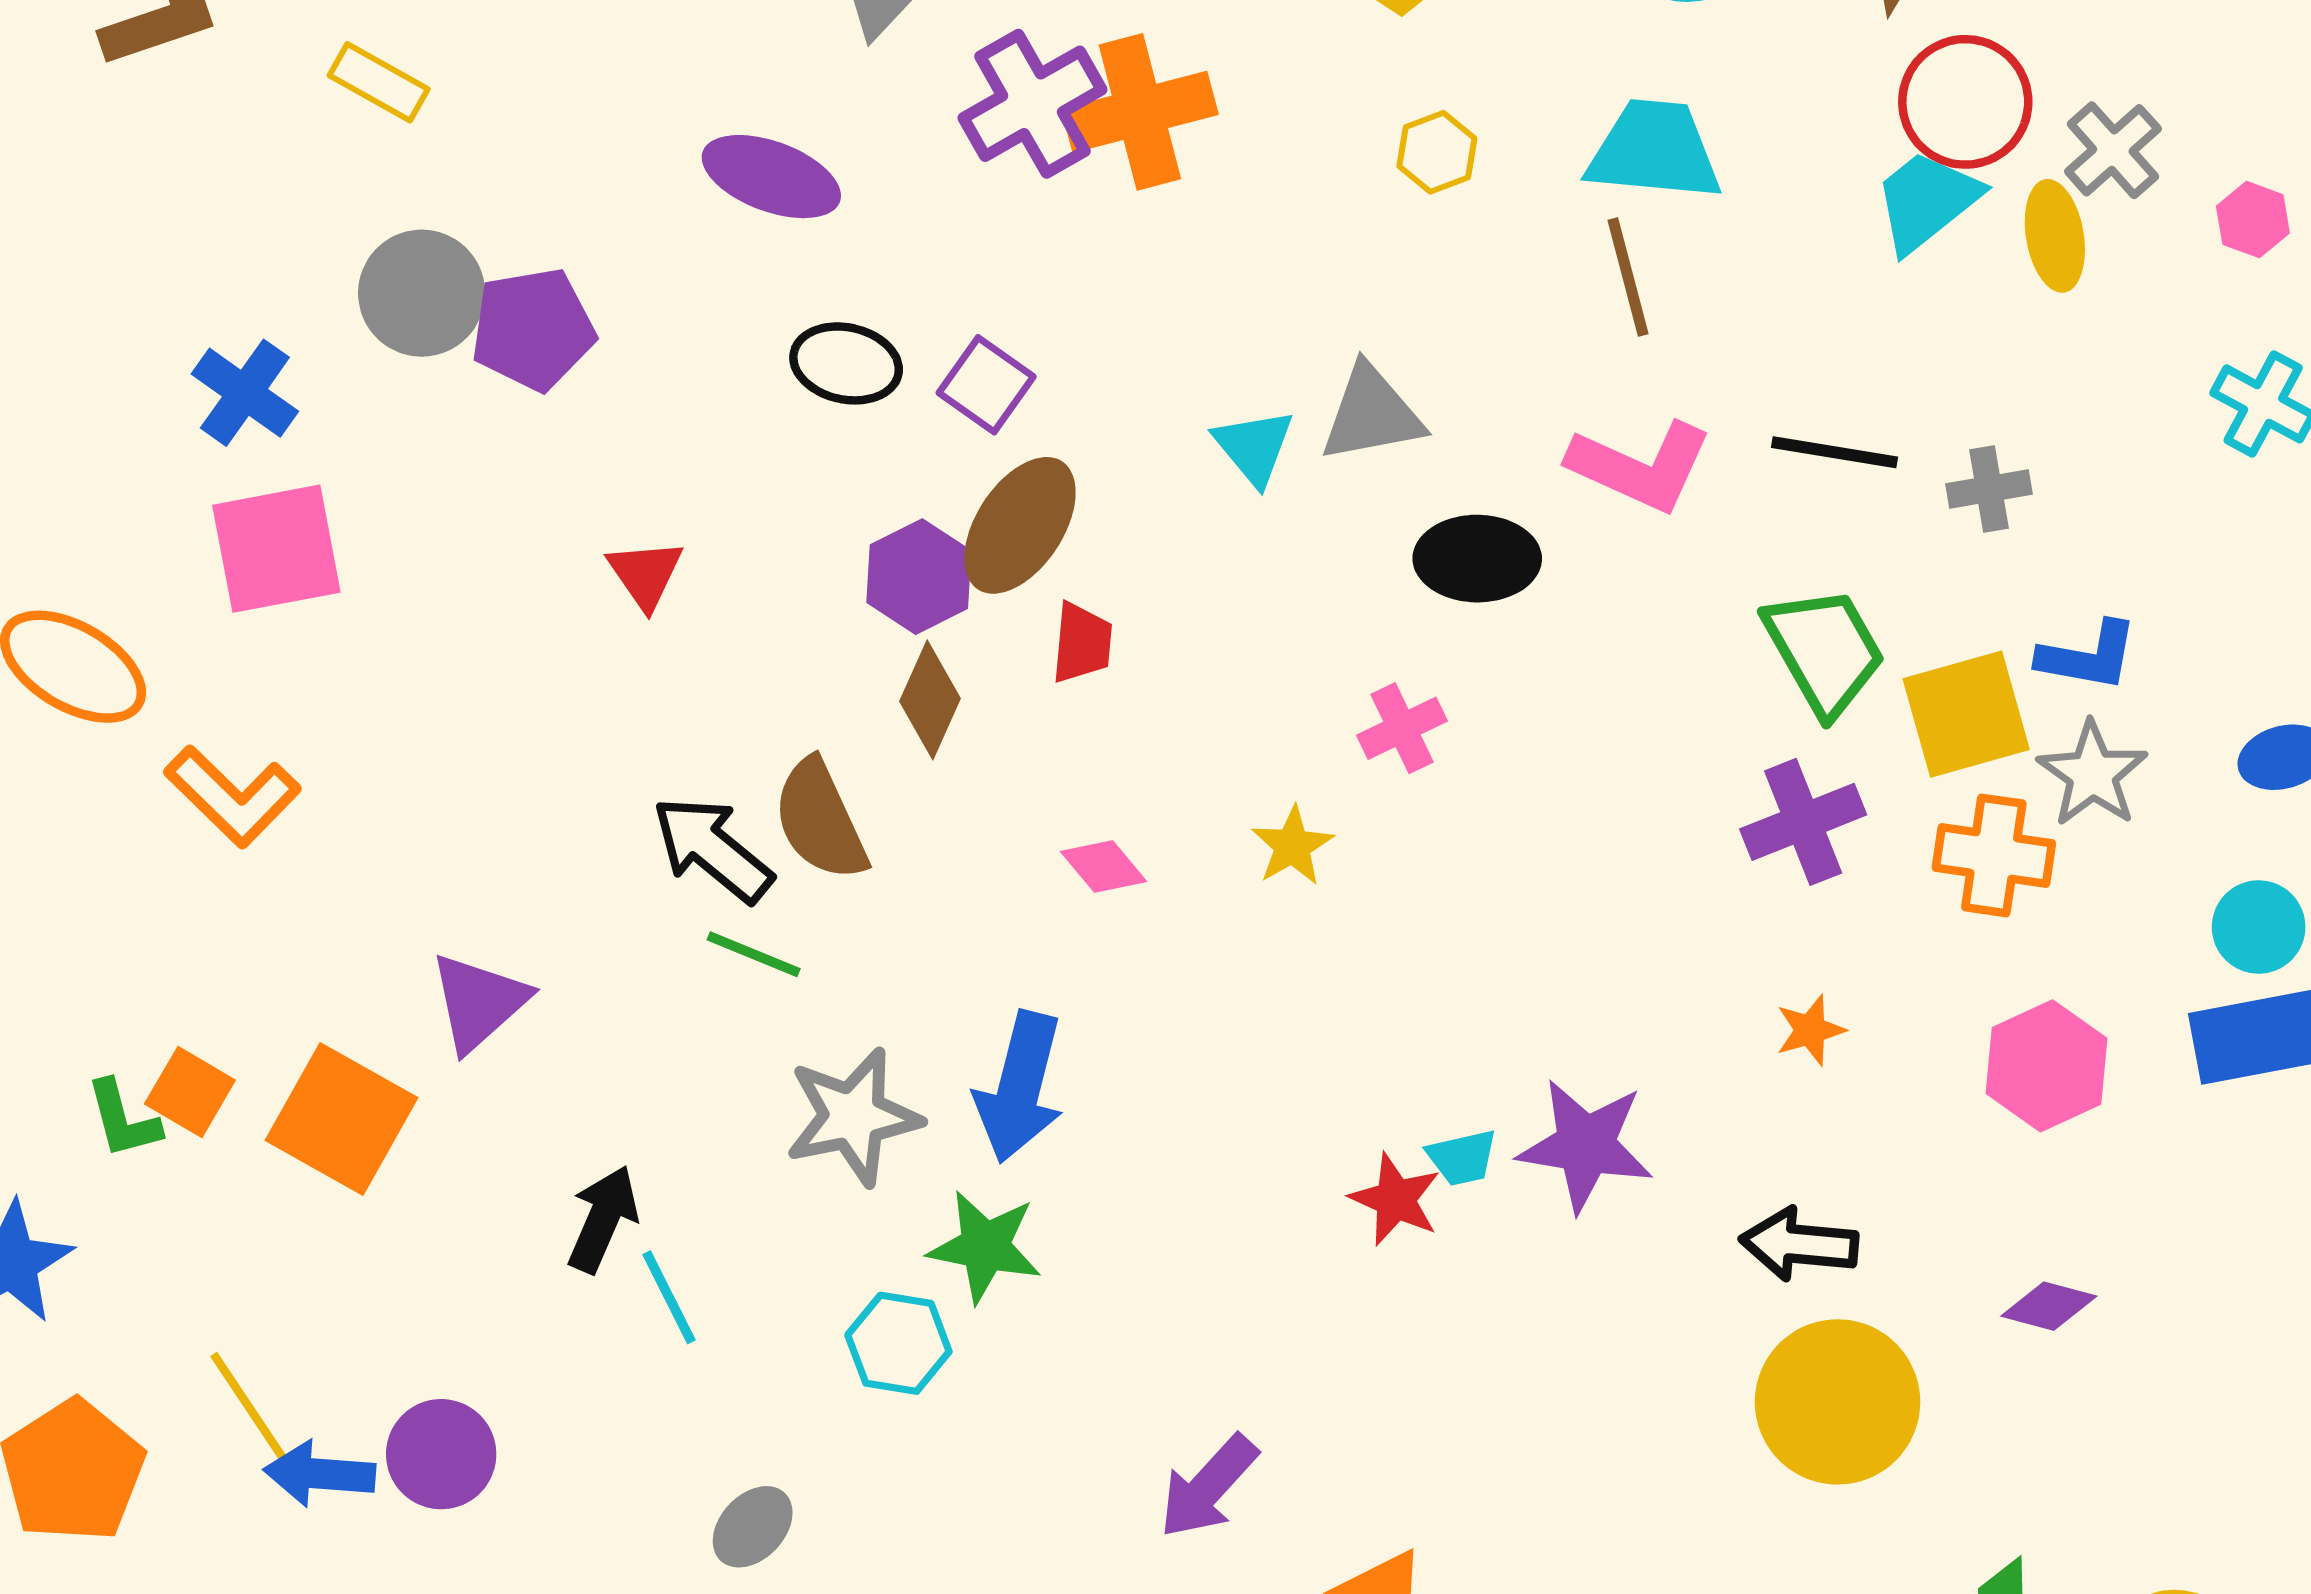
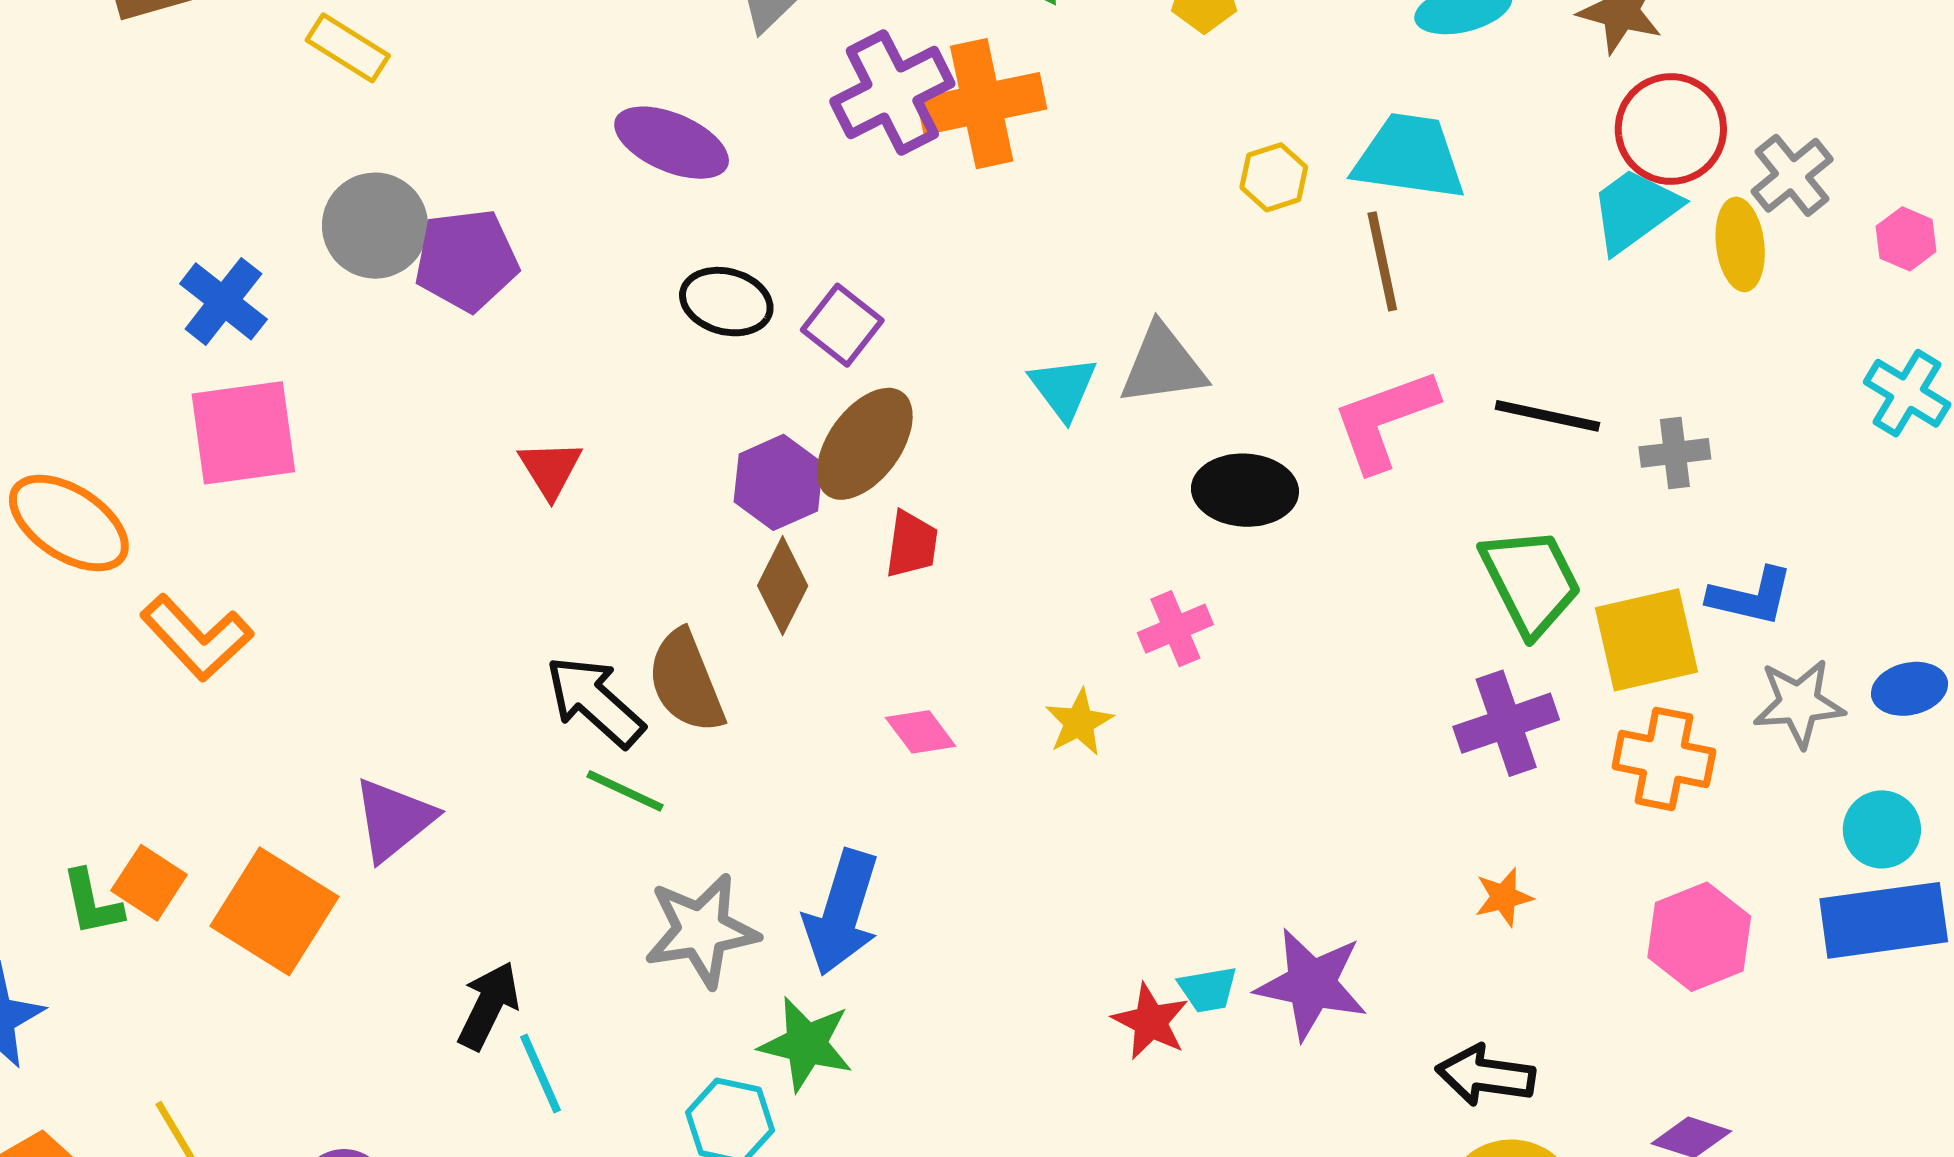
yellow hexagon: (1437, 152) -> (1274, 177), moved
pink L-shape: (1640, 466) -> (1385, 420), turned 133
gray star: (2092, 774) -> (1799, 703), moved, turned 30

